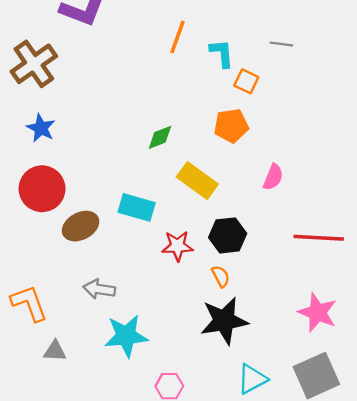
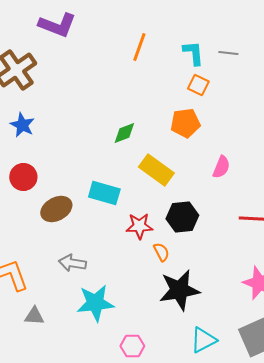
cyan L-shape: (222, 53) -> (193, 53), moved
red circle: (42, 189) -> (23, 177), size x0.7
orange semicircle: (221, 276) -> (161, 252), moved

